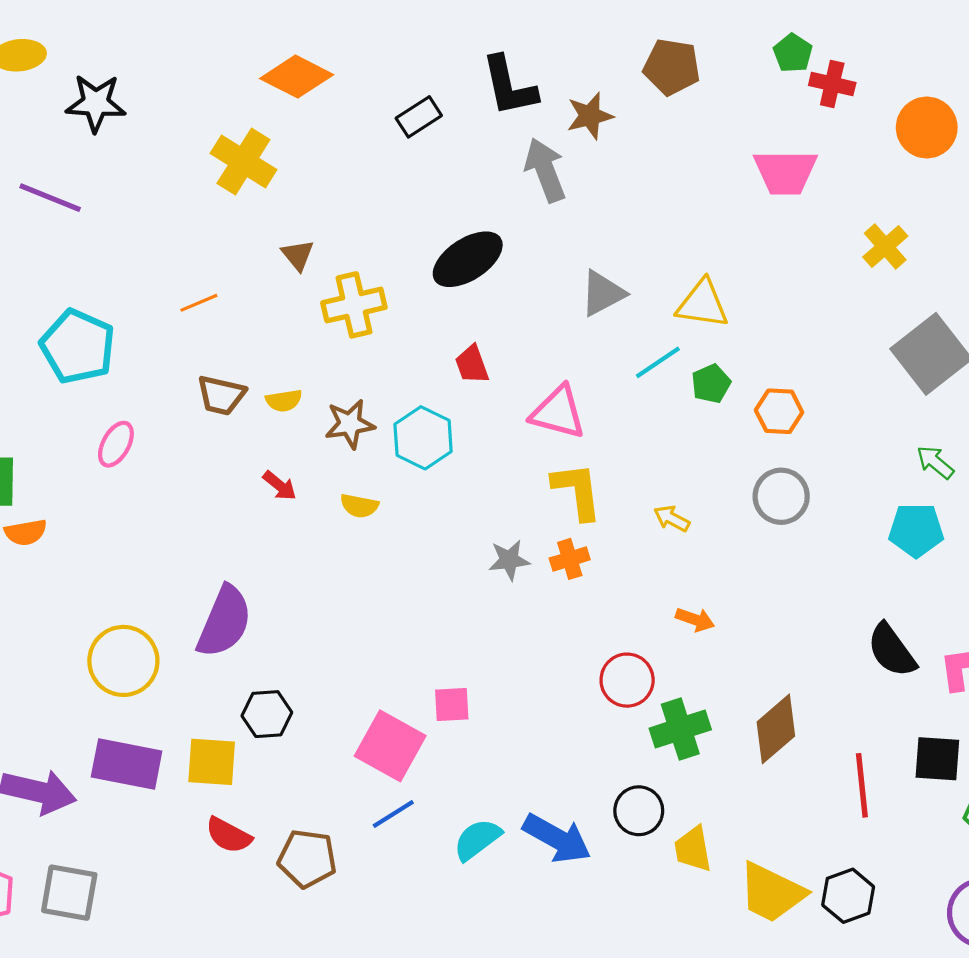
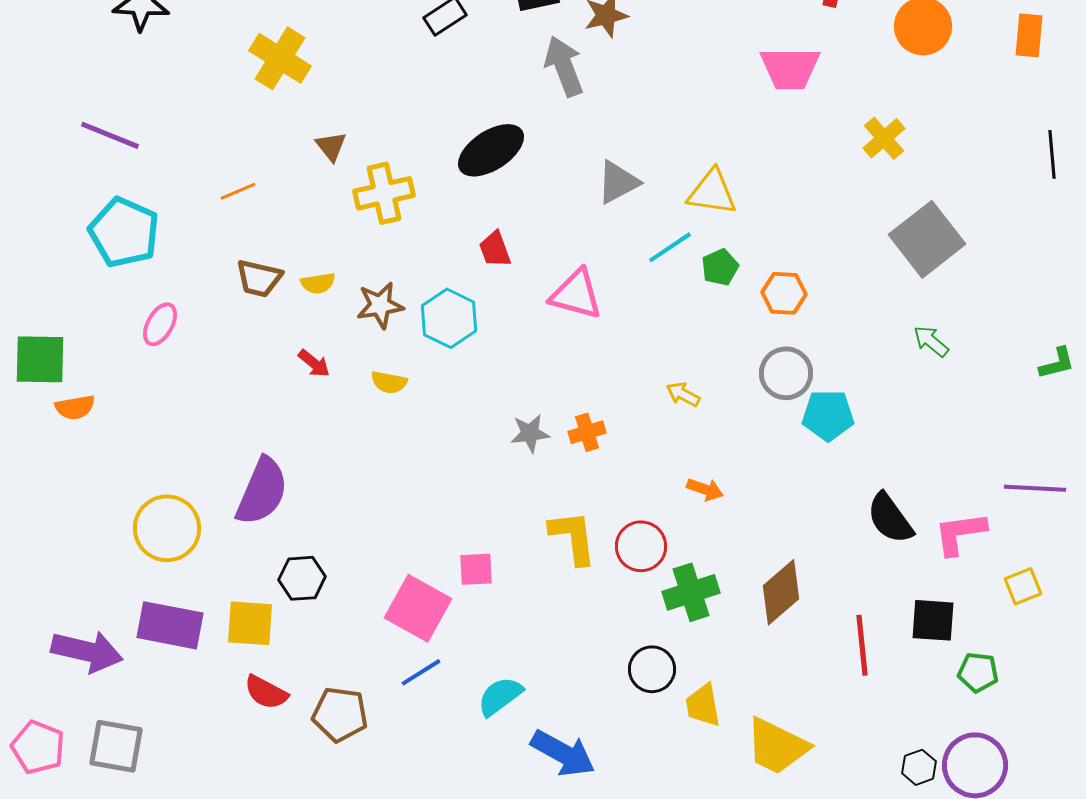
purple line: (50, 198) -> (110, 135), moved
yellow L-shape: (577, 491) -> (573, 537), moved
cyan pentagon: (916, 530) -> (828, 415), moved
blue arrow: (557, 838) -> (563, 753), moved
black hexagon: (848, 896) -> (919, 767), moved, size x0.7

